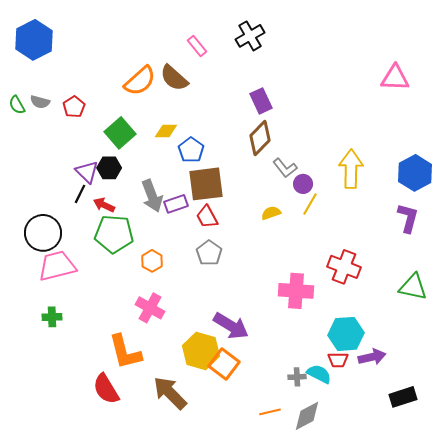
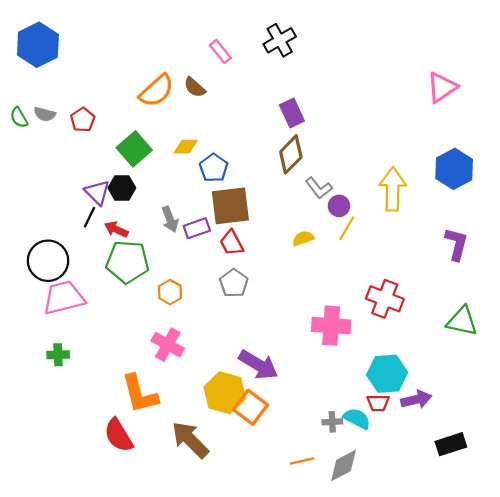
brown semicircle: (174, 78) -> (195, 87), size x0.7
pink triangle: (395, 78) -> (442, 87), turned -36
blue hexagon: (415, 173) -> (454, 169), moved
gray arrow: (152, 196) -> (170, 219), size x0.7

